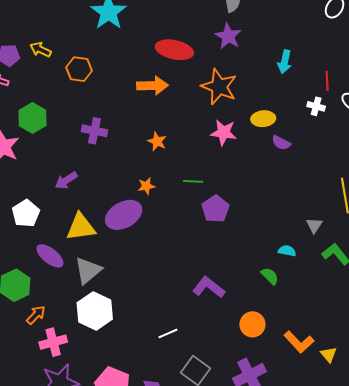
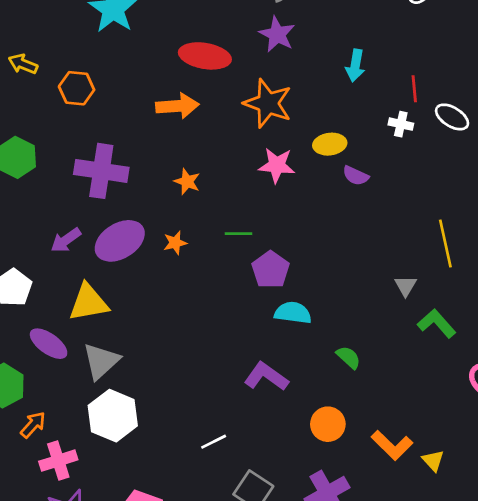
purple cross: (94, 131) -> (101, 171), size x1.5
purple ellipse: (124, 215) -> (120, 241), moved
cyan semicircle: (287, 251) -> (293, 313), moved, size x1.5

